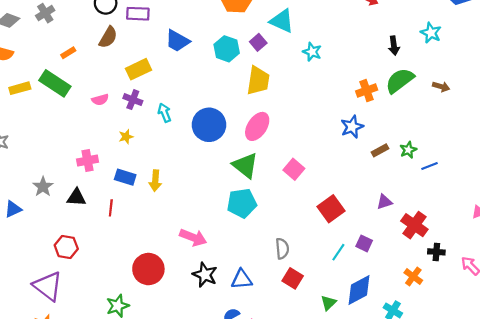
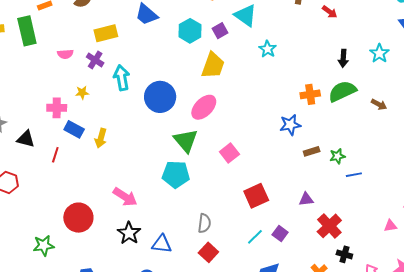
green rectangle: (55, 83) -> (27, 31), turned 32
cyan arrow: (164, 113) -> (122, 78), size x1.4
pink cross: (88, 161) -> (57, 108), moved

